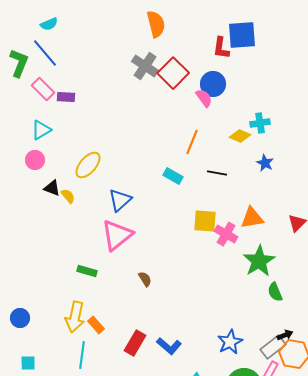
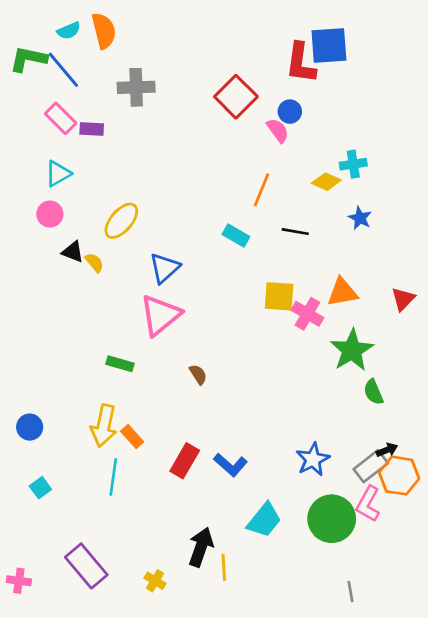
orange semicircle: (156, 24) -> (104, 31), moved
red L-shape: (221, 48) -> (301, 63), size x1.4
green L-shape: (19, 63) -> (28, 59), moved, turned -100
gray cross: (145, 66) -> (136, 87), moved, turned -36
blue circle: (213, 84) -> (290, 112), size x0.7
cyan square: (28, 363) -> (40, 488), turned -35

